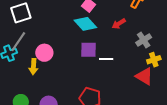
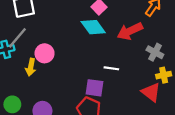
red arrow: (119, 24) -> (130, 31), size x1.6
gray cross: (144, 40) -> (155, 52), turned -35
purple square: (88, 50) -> (95, 88), moved

